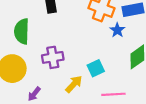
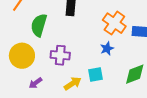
blue star: (117, 30) -> (107, 49), moved

